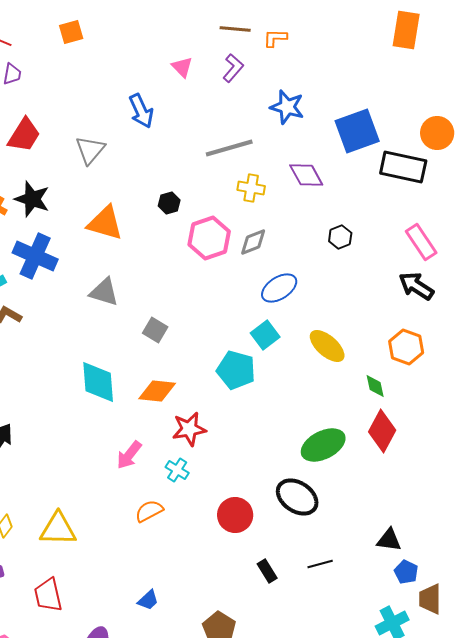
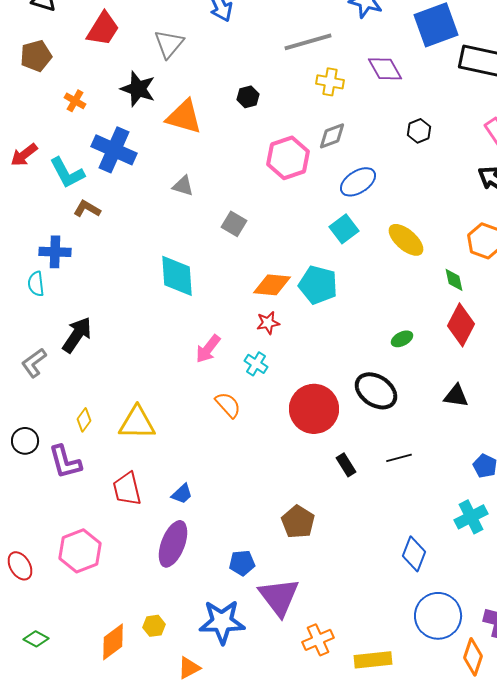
black star: (32, 199) -> (138, 89), moved
pink hexagon: (209, 238) -> (288, 158), moved
gray triangle: (104, 292) -> (183, 186), size x0.7
cyan pentagon: (236, 370) -> (318, 285), moved
orange diamond: (157, 391) -> (272, 285), moved
red star: (189, 429) -> (268, 323), size x0.7
green ellipse: (323, 445) -> (402, 339), size x0.5
orange semicircle: (149, 511) -> (228, 405), turned 76
red circle: (235, 515) -> (314, 409), size x1.4
black triangle: (389, 540) -> (456, 396), moved
blue trapezoid: (148, 600) -> (182, 494), moved

